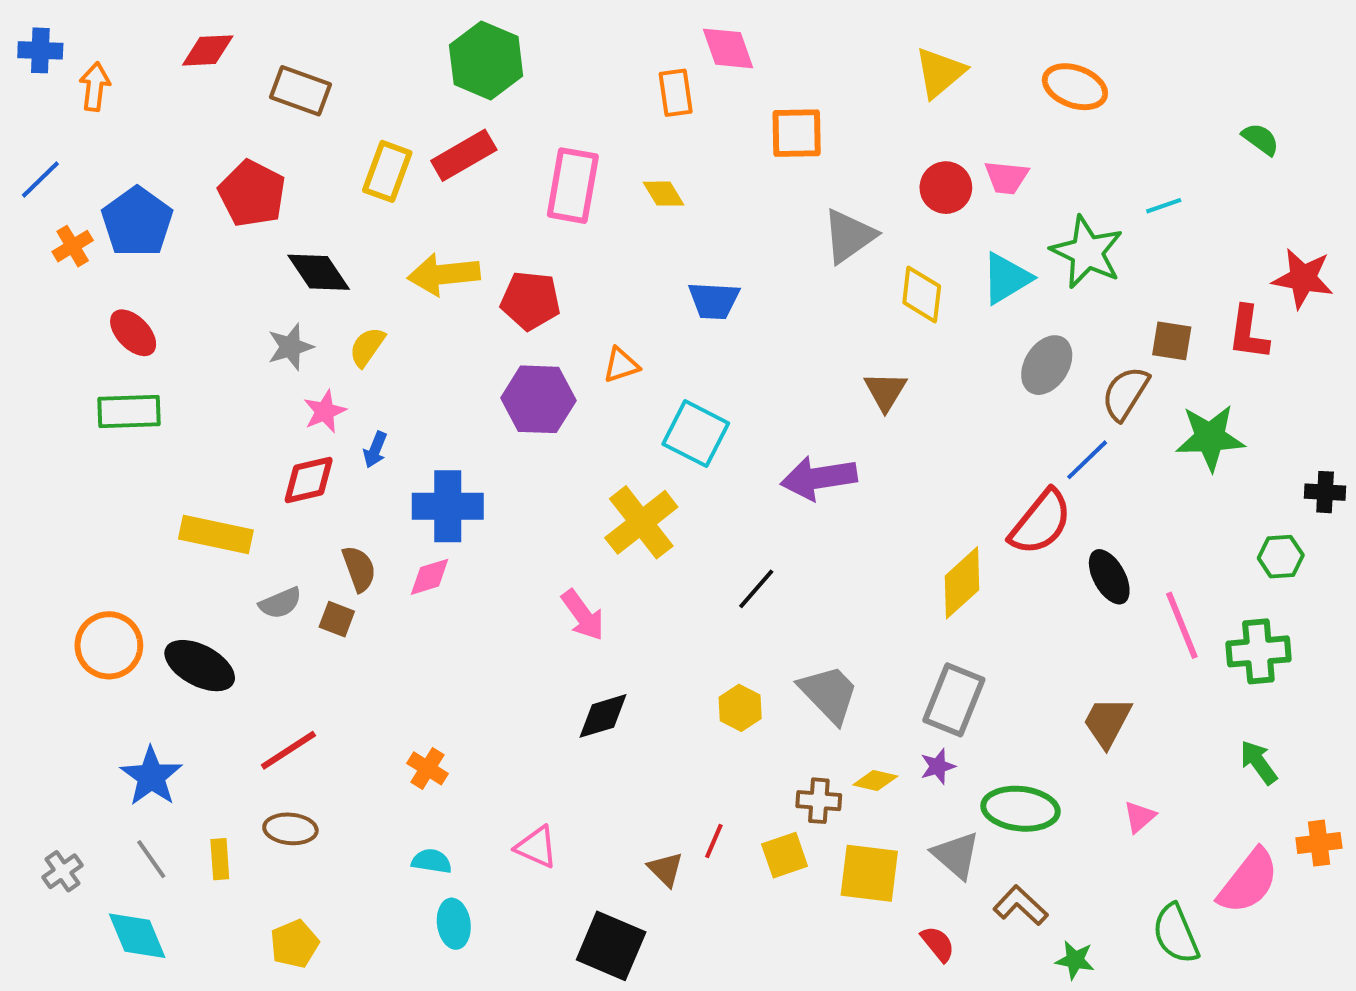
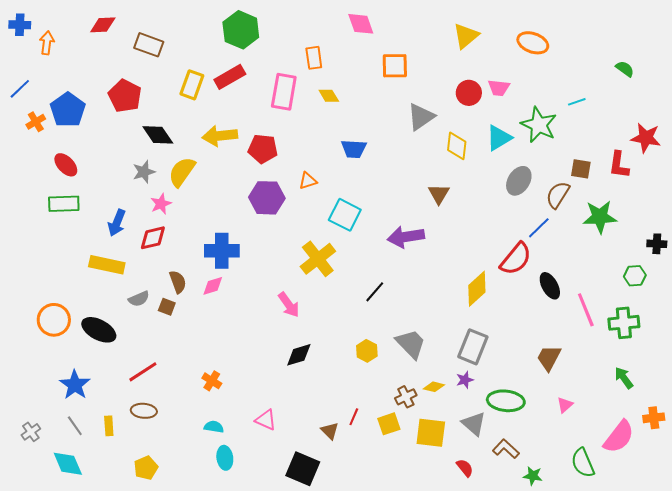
orange rectangle: (676, 93) -> (314, 58), moved
yellow semicircle: (367, 347) -> (182, 172), size x1.5
blue arrow: (375, 450) -> (117, 223), moved, size x1.5
brown cross: (819, 801) -> (406, 397), turned -30

